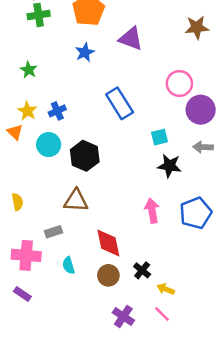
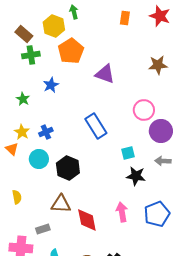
blue star: (85, 52) -> (51, 85), moved
yellow semicircle: (17, 202) -> (17, 197), moved
red diamond: (108, 243) -> (87, 220), moved

